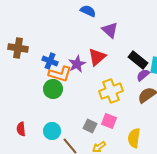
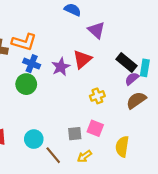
orange L-shape: (60, 74) -> (24, 42), moved
green circle: (53, 89) -> (26, 84), moved
yellow cross: (111, 91) -> (97, 96), size x0.6
gray square: (90, 126) -> (75, 134), turned -32

